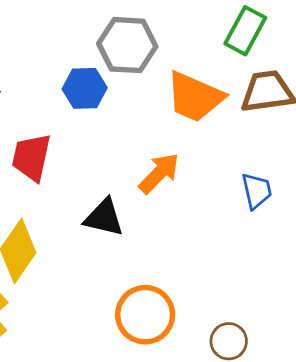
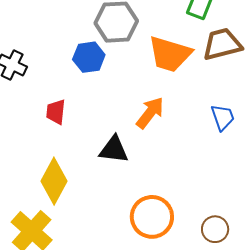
red trapezoid: (31, 157) -> (56, 112), size x0.7

